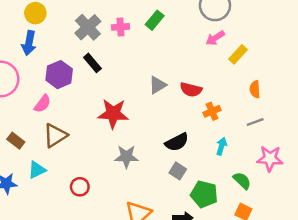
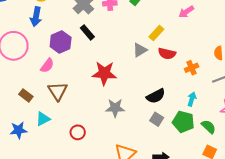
yellow rectangle: (238, 54) -> (156, 33), moved
orange cross: (212, 111) -> (192, 68), moved
brown triangle: (55, 135) -> (58, 91), turned -30
green pentagon: (204, 194) -> (183, 122), moved

